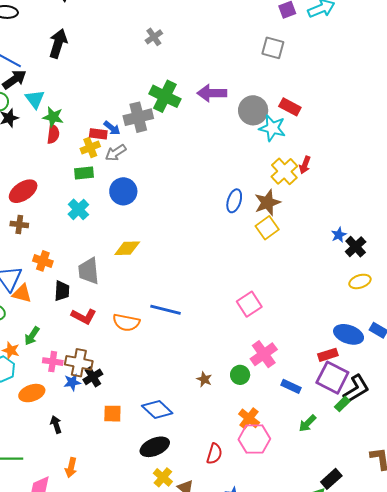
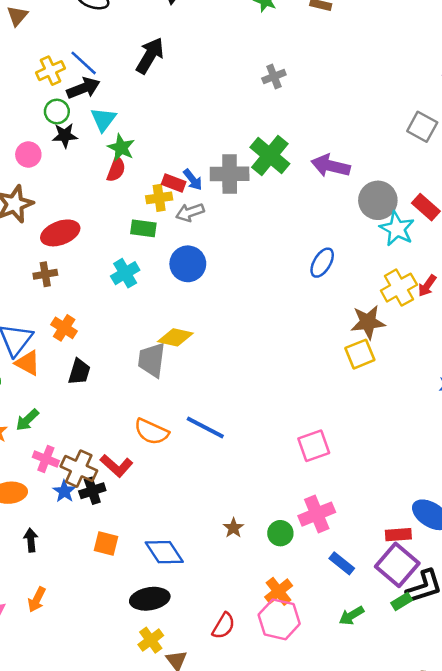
blue ellipse: (234, 201) -> (322, 263), moved
brown cross: (19, 225) -> (45, 274), turned -30
gray trapezoid: (89, 271) -> (152, 360), moved
red L-shape: (84, 316) -> (117, 466), moved
blue star: (72, 382) -> (64, 491), turned 30

